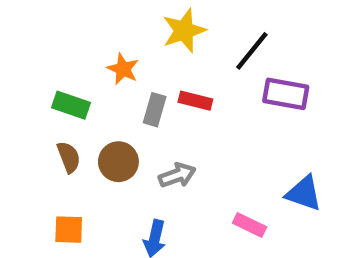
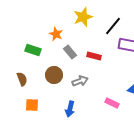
red rectangle: (195, 101) -> (94, 56), moved
gray rectangle: (155, 110) -> (70, 52), turned -56
brown semicircle: (69, 157) -> (22, 79), moved

